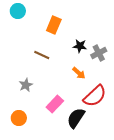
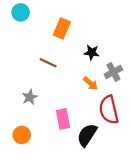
gray cross: (99, 53) -> (113, 72), moved
red semicircle: (95, 96) -> (109, 110), turned 120
pink rectangle: (55, 104) -> (63, 119), turned -54

